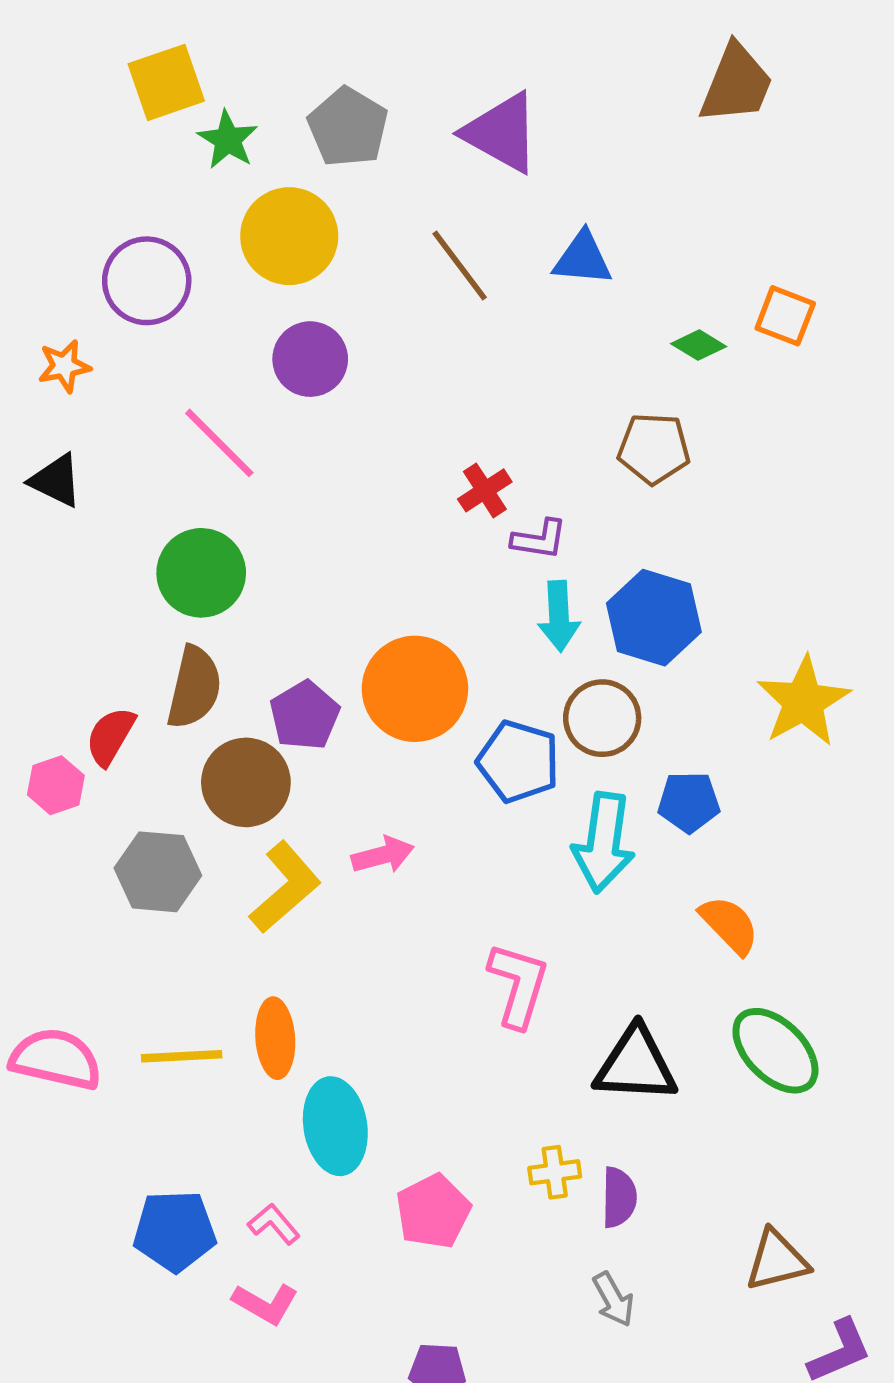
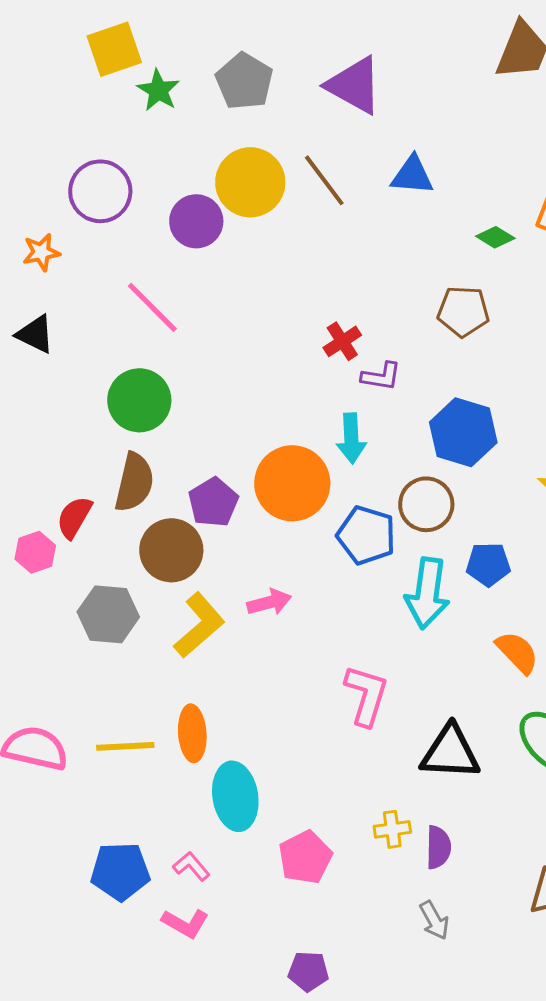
yellow circle: (289, 236) -> (250, 182), moved
purple circle: (310, 359) -> (196, 221), moved
cyan arrow: (559, 616) -> (351, 438), moved

